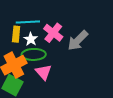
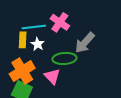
pink cross: (53, 33) -> (60, 22), moved
green ellipse: (34, 54) -> (64, 58), moved

